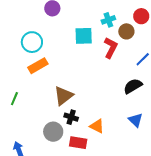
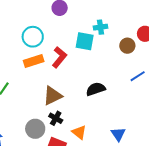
cyan cross: (108, 20) -> (100, 27), moved
red L-shape: (111, 48) -> (59, 57), moved
black semicircle: (133, 86) -> (96, 89), moved

